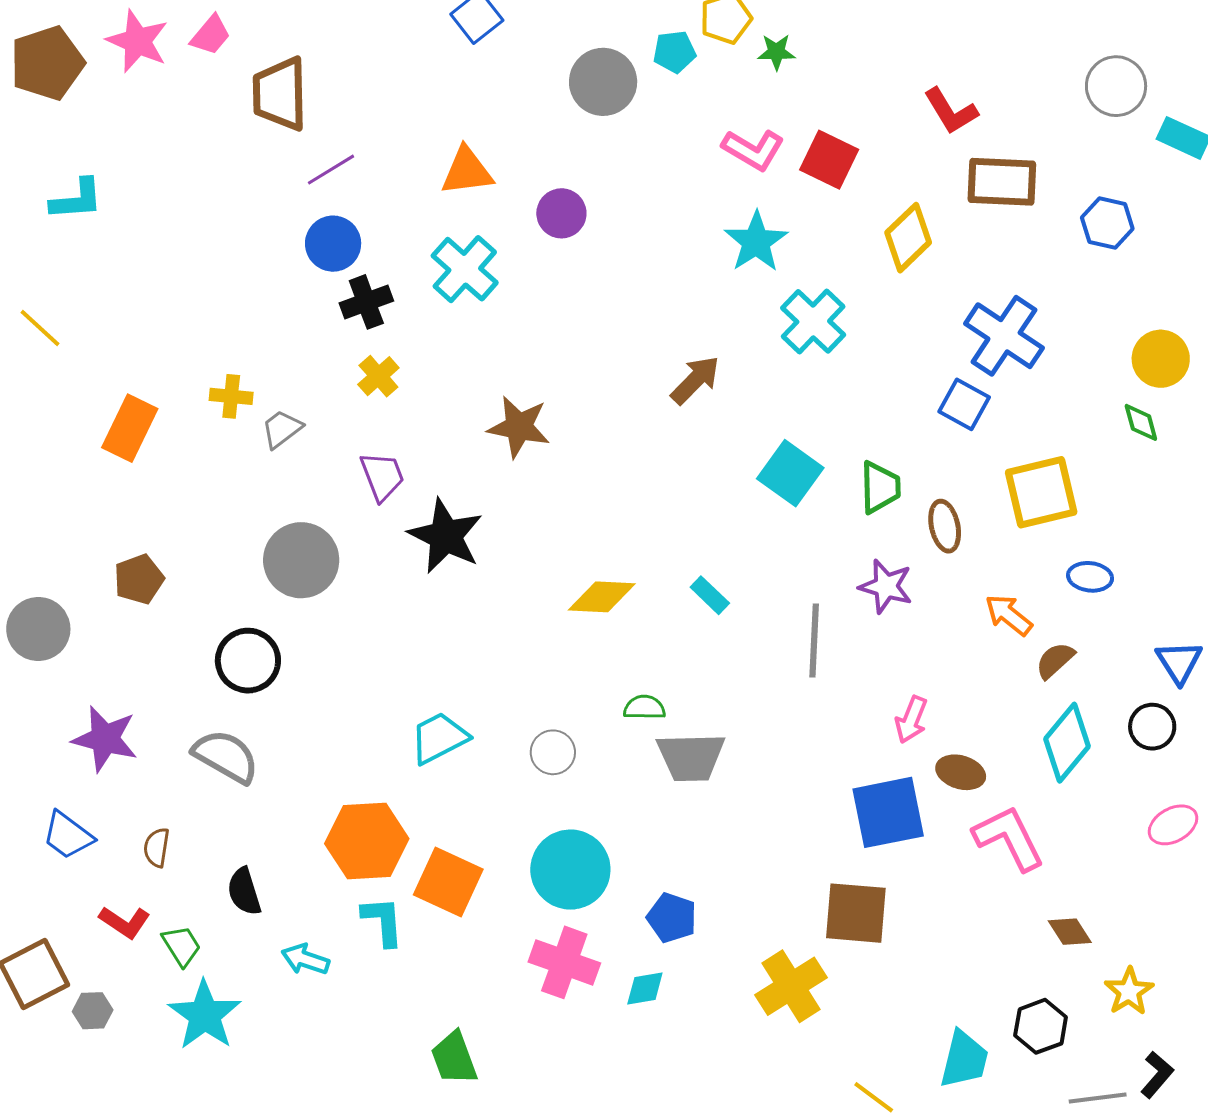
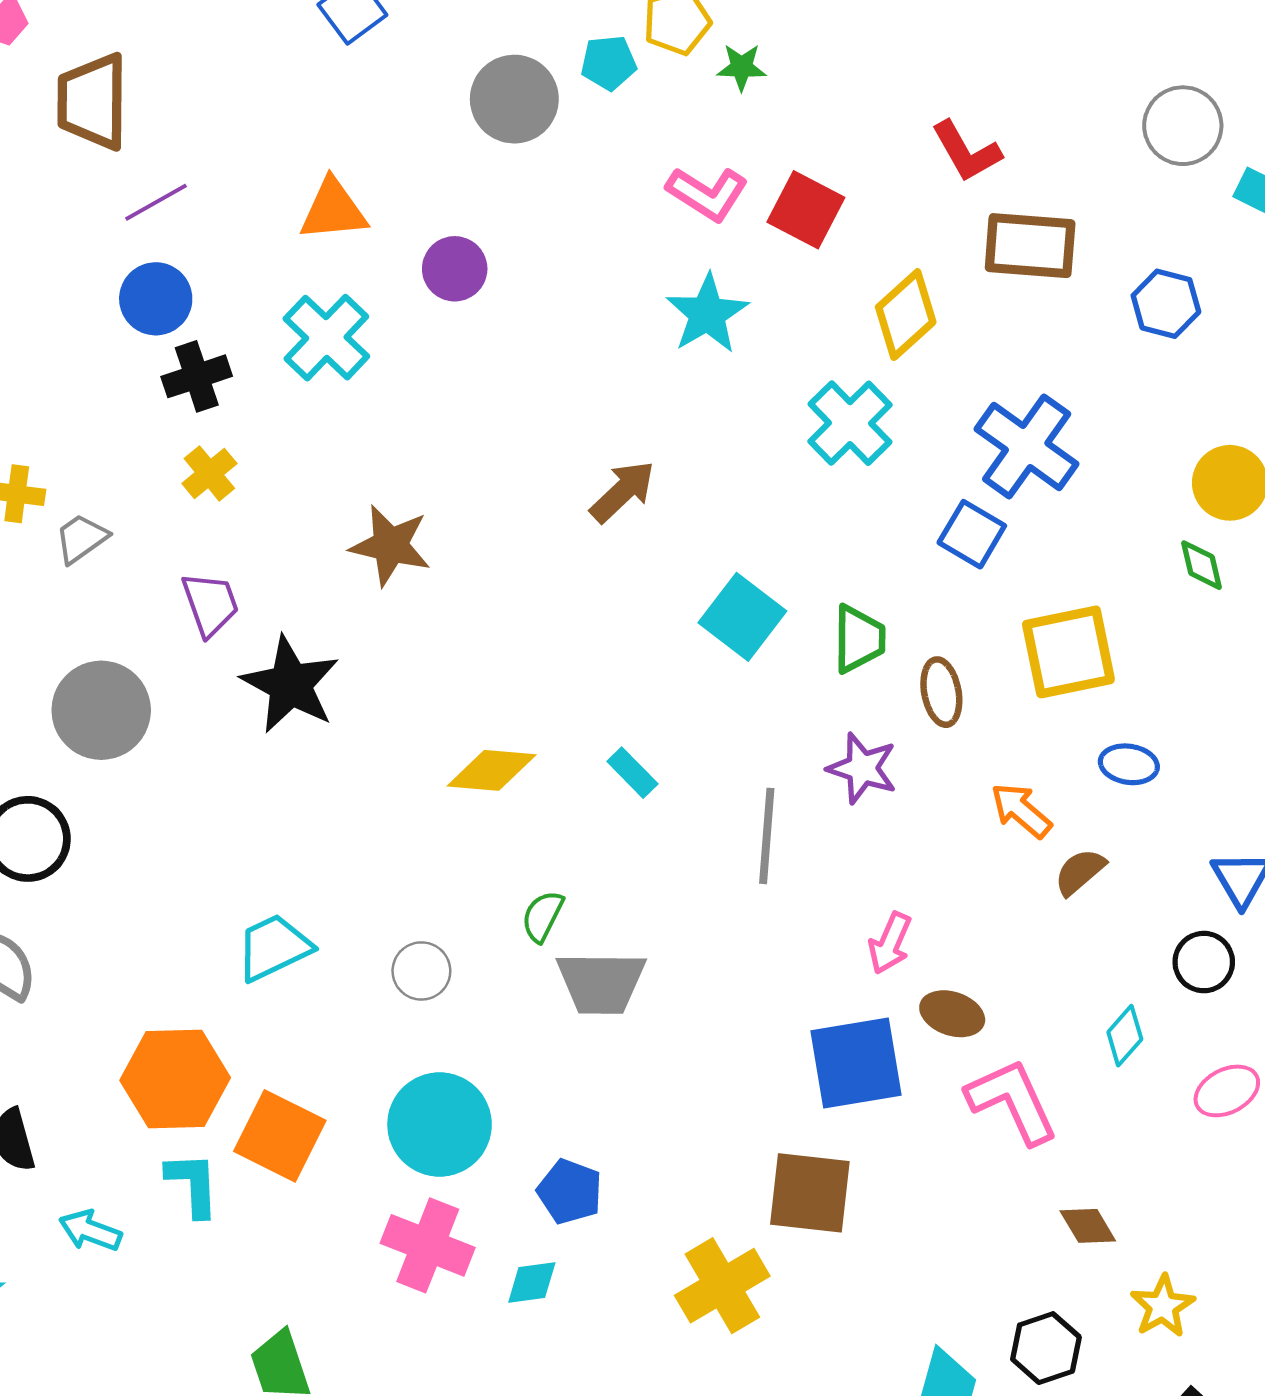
cyan cross: (813, 321) -> (850, 423), moved
green semicircle: (644, 707) -> (543, 916), turned -66
cyan diamond: (1067, 743) -> (1125, 1036), moved, size x0.6

